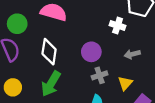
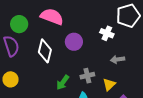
purple circle: (91, 52) -> (74, 42), moved
green arrow: (51, 84) -> (63, 82), moved, size x0.7

